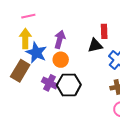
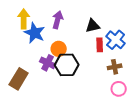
red rectangle: (104, 31) -> (100, 45), moved
orange circle: (61, 60) -> (59, 49), moved
brown rectangle: (20, 71) -> (19, 79), moved

